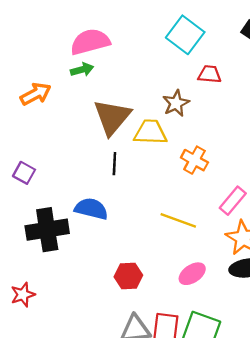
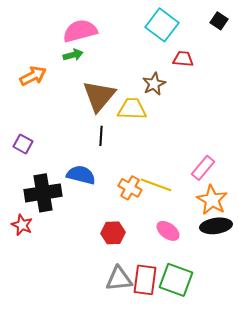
orange cross: (194, 160) -> (130, 188), moved
pink ellipse: (192, 274) -> (168, 231), turned 70
red star: (23, 295) -> (22, 225), moved, turned -30

